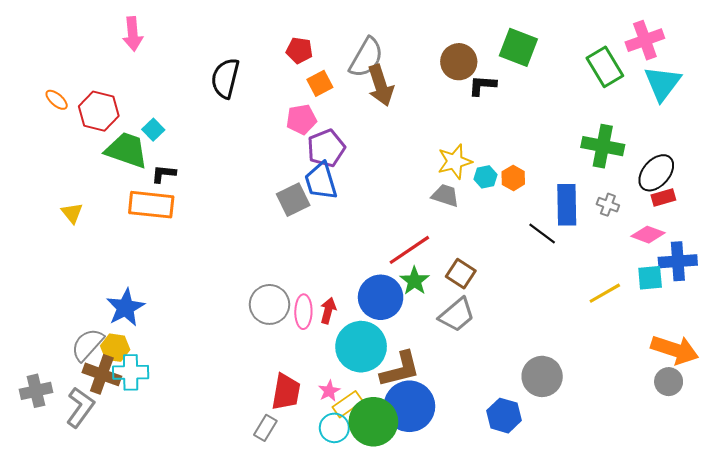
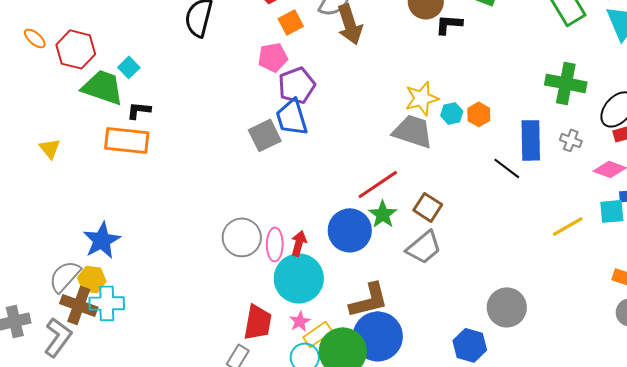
gray trapezoid: (445, 195) -> (413, 131), size x1.5
cyan circle: (361, 347) -> (299, 278), moved

